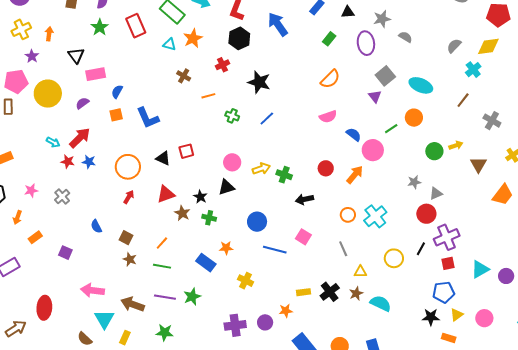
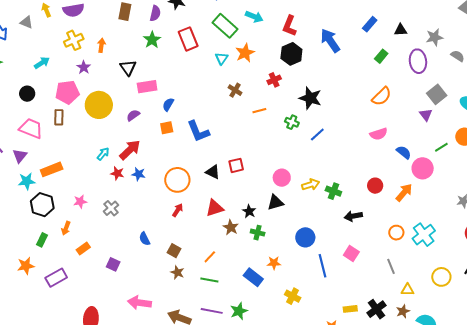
cyan triangle: (169, 44) -> (222, 58), turned 48
green cross: (232, 116) -> (292, 122), moved
cyan arrow: (53, 142) -> (103, 154), turned -80
blue line: (275, 250) -> (322, 266), turned 60

